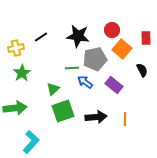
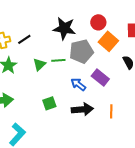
black line: (41, 37) -> (24, 39), moved
blue arrow: (85, 82) -> (78, 84), moved
green triangle: (53, 89) -> (39, 64), moved
green square: (63, 111) -> (49, 103), size x0.6

